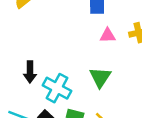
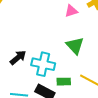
black arrow: (30, 72) -> (18, 58), turned -114

